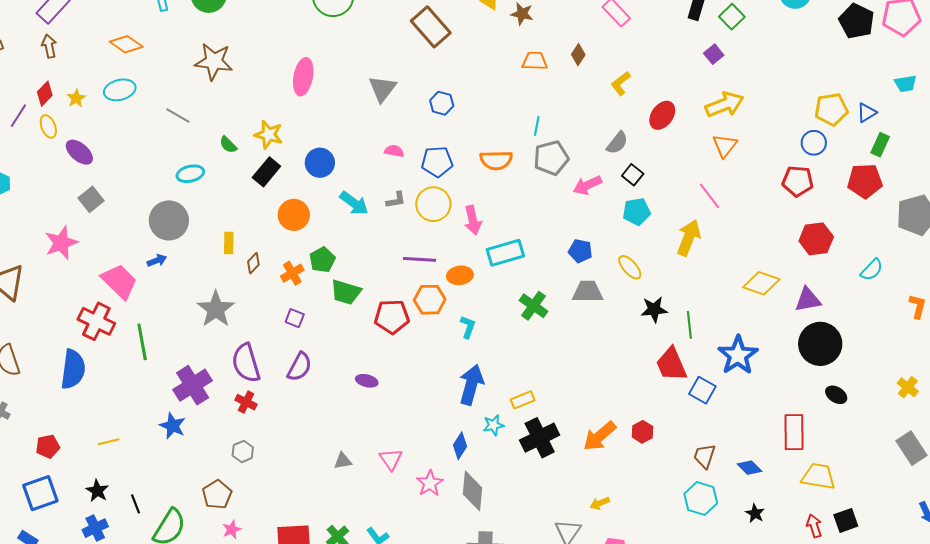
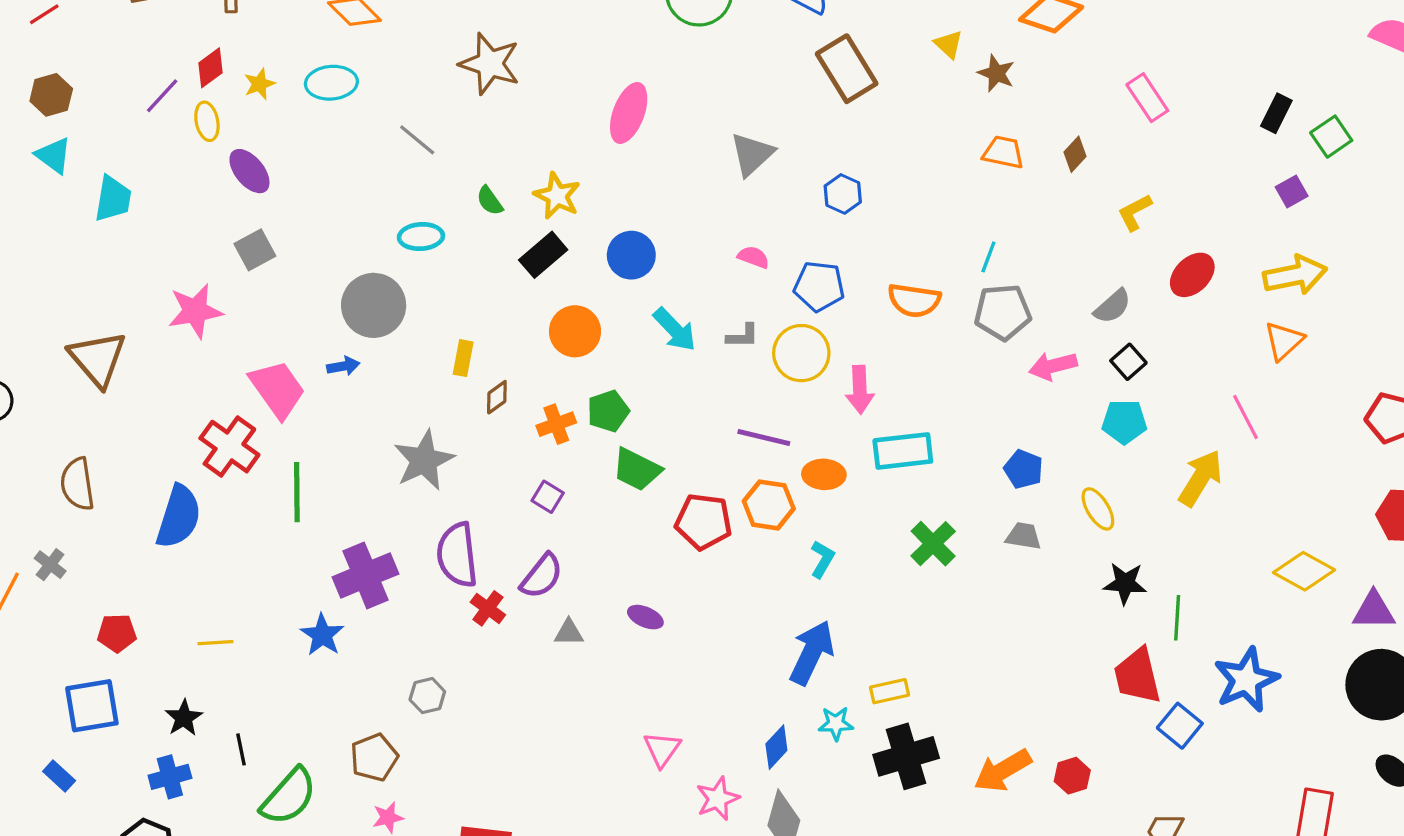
gray trapezoid: (588, 292) -> (1024, 536), size x0.7
red cross: (246, 402) -> (488, 608), moved
gray triangle: (343, 461) -> (569, 633), moved

